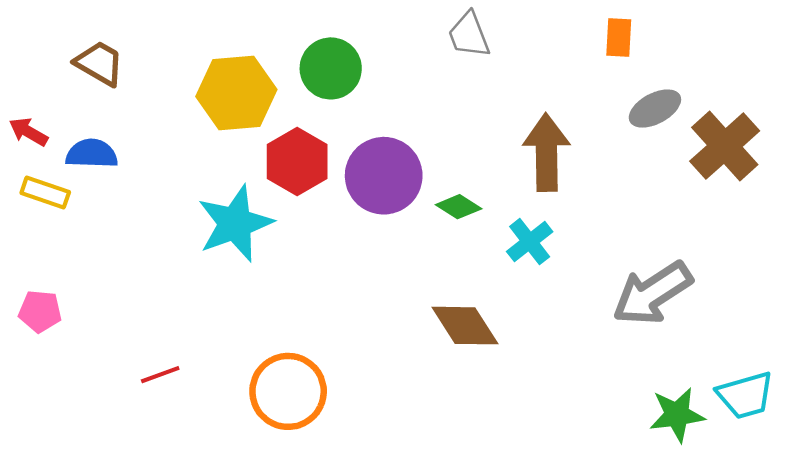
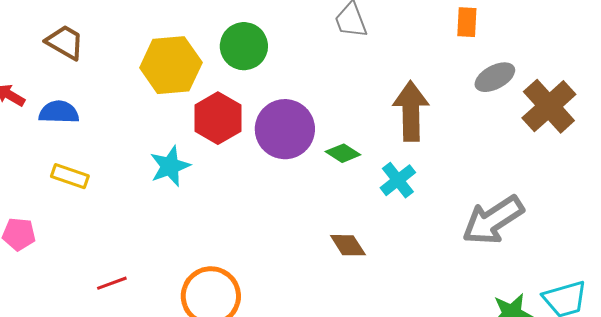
yellow rectangle: (45, 192) -> (70, 176), moved
cyan star: (235, 223) -> (170, 166), size x0.7
brown diamond: (465, 326) -> (348, 245), size x0.7

